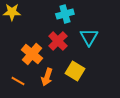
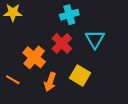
orange line: (18, 81) -> (13, 80), moved

